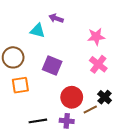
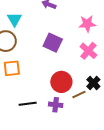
cyan triangle: (38, 31) -> (14, 19), moved, turned 42
purple square: (52, 66) -> (53, 43), moved

